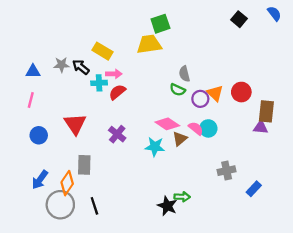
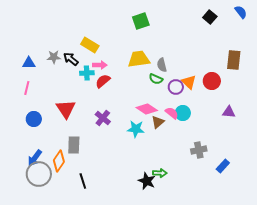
yellow trapezoid: (149, 44) -> (139, 59), moved
brown rectangle: (266, 111) -> (234, 60), moved
gray circle: (60, 205) -> (39, 174), moved

